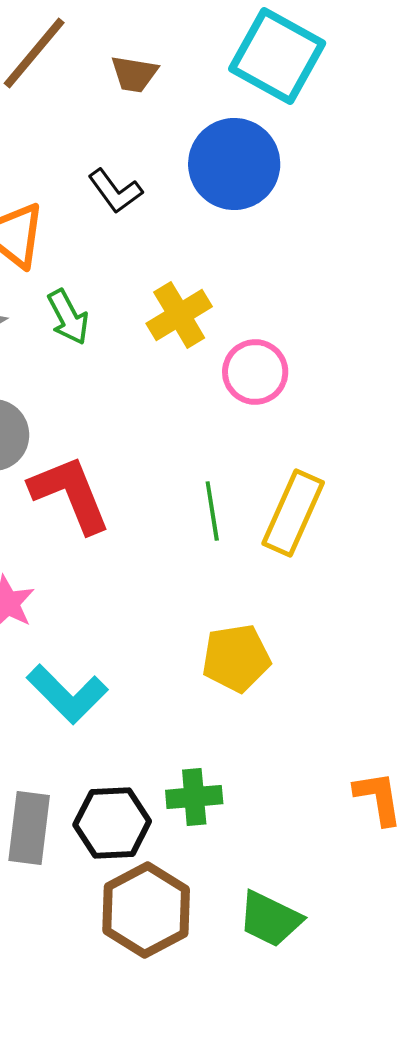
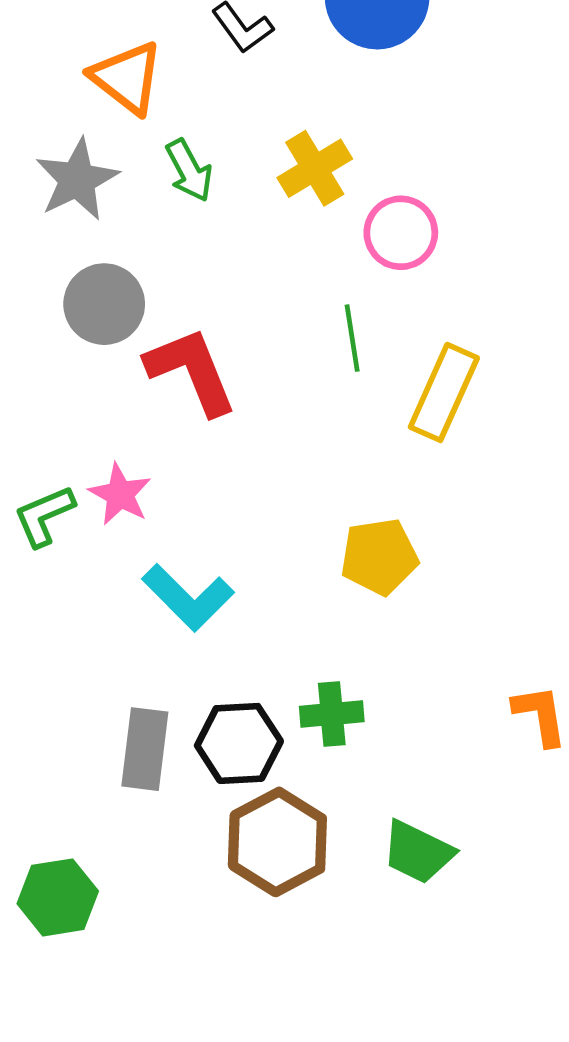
green line: (212, 511) -> (352, 338), moved

